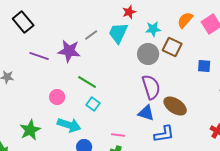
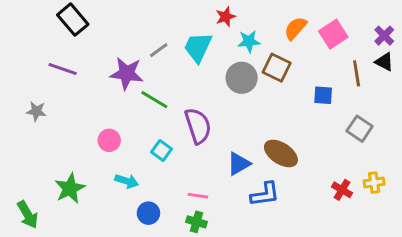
red star: (129, 12) -> (226, 17), moved
black rectangle: (23, 22) -> (73, 20), moved
purple line: (39, 56) -> (63, 69), moved
green line: (87, 82) -> (154, 100), moved
purple semicircle: (151, 87) -> (198, 126), moved
blue triangle: (146, 113) -> (239, 164), turned -48
cyan arrow: (69, 125) -> (127, 181), size x0.7

